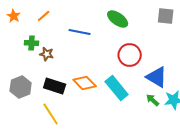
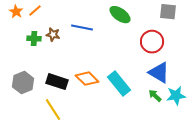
orange line: (44, 16) -> (35, 11), moved
brown star: (47, 54) -> (53, 35), moved
red circle: (130, 55) -> (152, 42), moved

